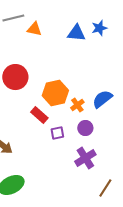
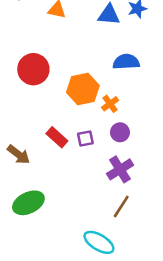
blue semicircle: (102, 99) -> (126, 62), moved, turned 35
red rectangle: (39, 115) -> (57, 137), moved
brown line: (105, 188) -> (121, 207), moved

